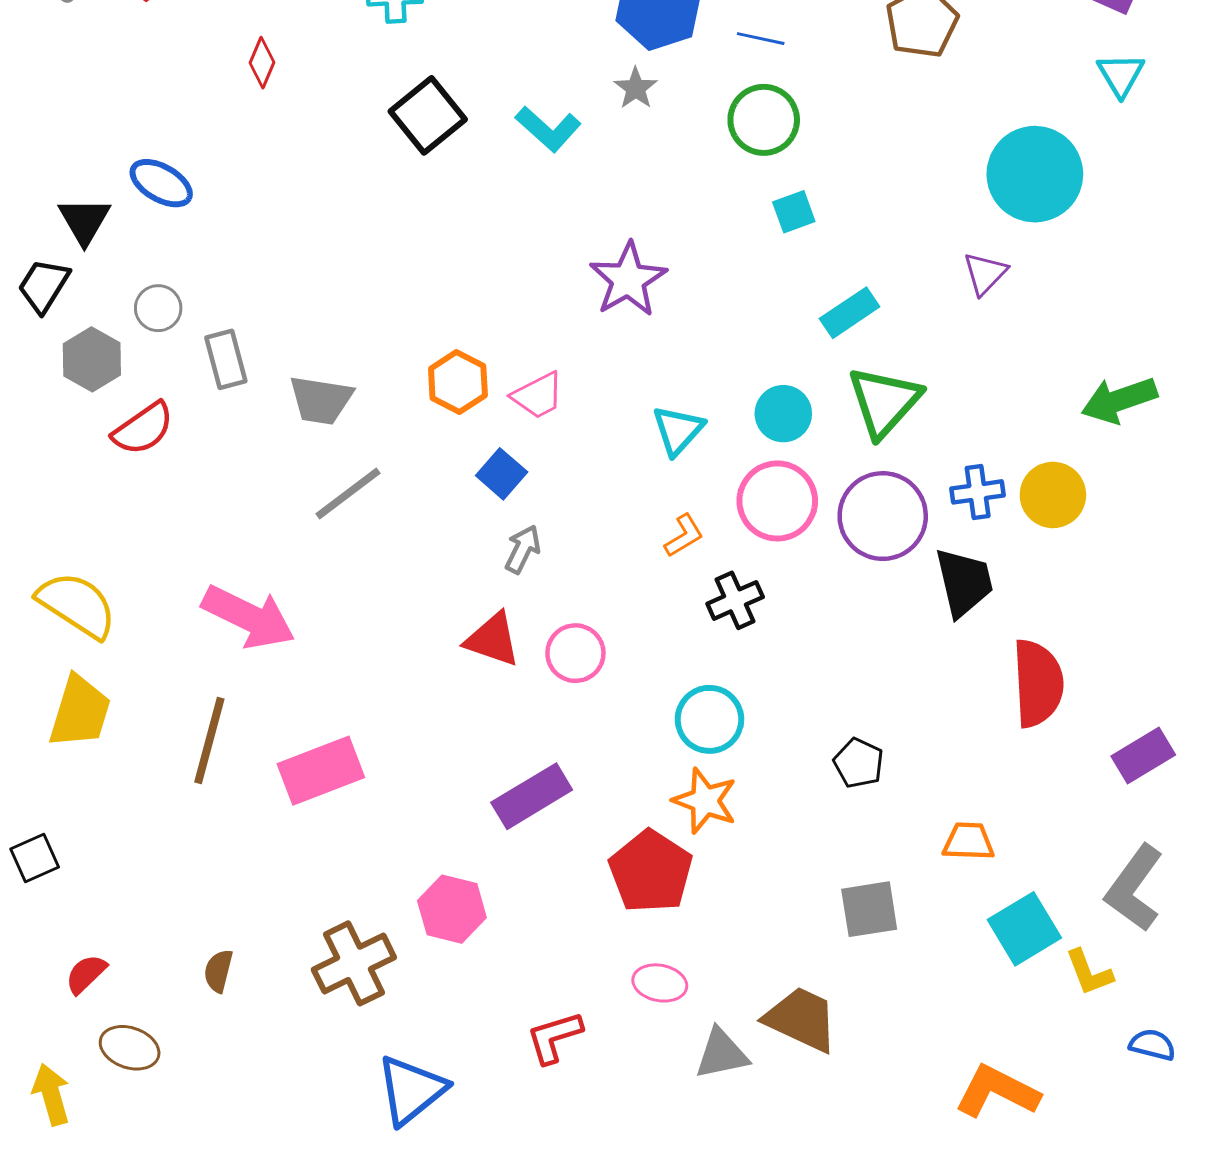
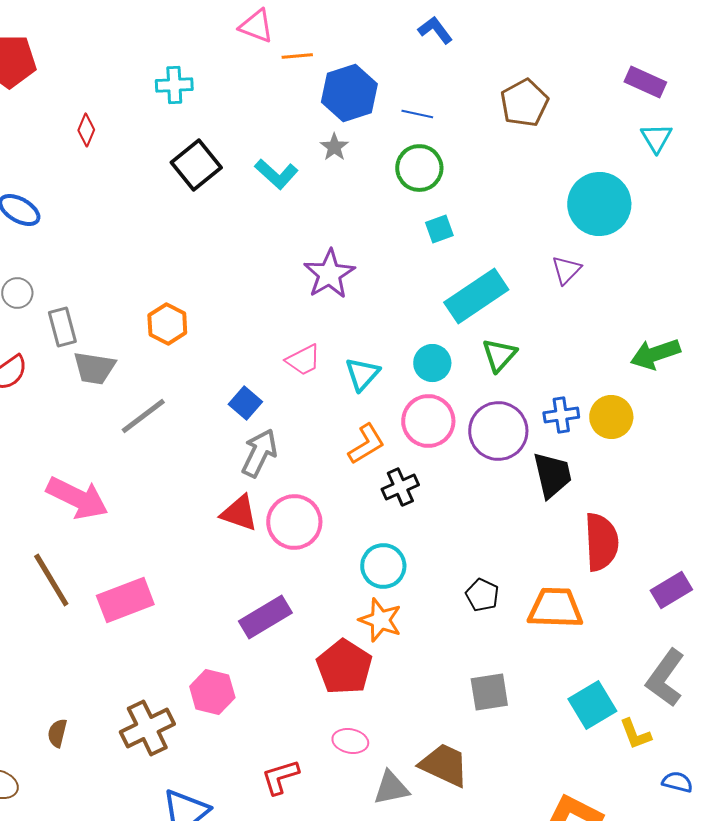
cyan rectangle: (850, 313) -> (476, 296), size x1.6
orange hexagon: (458, 382) -> (167, 324), moved
pink trapezoid: (538, 396) -> (303, 360), moved
gray trapezoid: (321, 400) -> (94, 368), moved
green triangle: (884, 402) -> (499, 355), size x0.7
orange L-shape: (684, 536) -> (366, 444), size x1.4
gray arrow: (523, 549) -> (259, 453), size x1.5
pink circle: (575, 653) -> (294, 522), size x1.4
brown line: (209, 740) -> (51, 580), turned -46
orange trapezoid: (969, 841) -> (555, 608), moved, size x1.6

